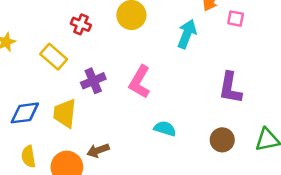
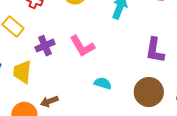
pink L-shape: (140, 82) -> (82, 46), turned -60
brown circle: (222, 140) -> (149, 92), size x1.5

